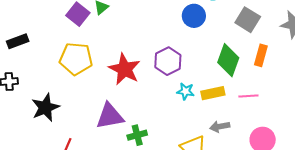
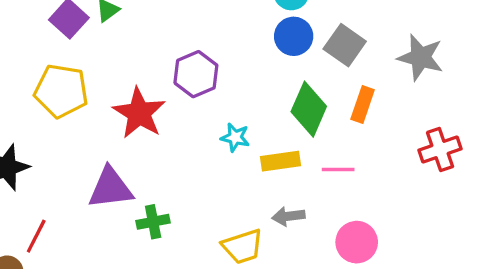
blue circle: (194, 16) -> (294, 36), moved
purple hexagon: (168, 61) -> (196, 74), moved
cyan star: (185, 91) -> (235, 137), moved

